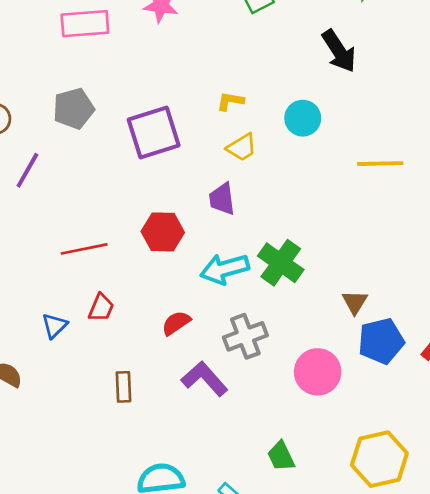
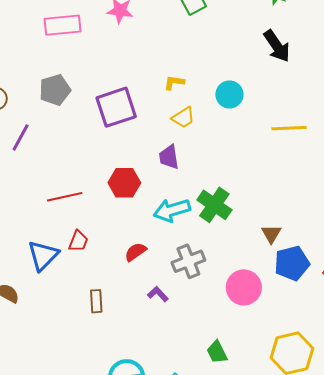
black arrow: (339, 51) -> (277, 46), moved
blue triangle: (54, 326) -> (43, 255), size x1.6
purple L-shape: (205, 379) -> (158, 294), size x0.6

